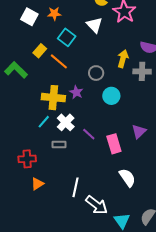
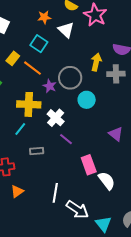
orange star: (54, 14) -> (44, 17), moved
gray circle: (96, 73) -> (70, 78), size x1.5
purple star: (76, 92) -> (50, 86), moved
white cross: (66, 122) -> (56, 118), moved
purple triangle: (139, 131) -> (116, 134), turned -35
pink rectangle: (114, 144) -> (89, 165), moved

